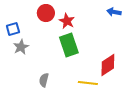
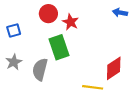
green rectangle: (69, 45) -> (59, 47), moved
gray star: (21, 47) -> (14, 62), moved
gray semicircle: (44, 80) -> (40, 69), moved, size x1.5

